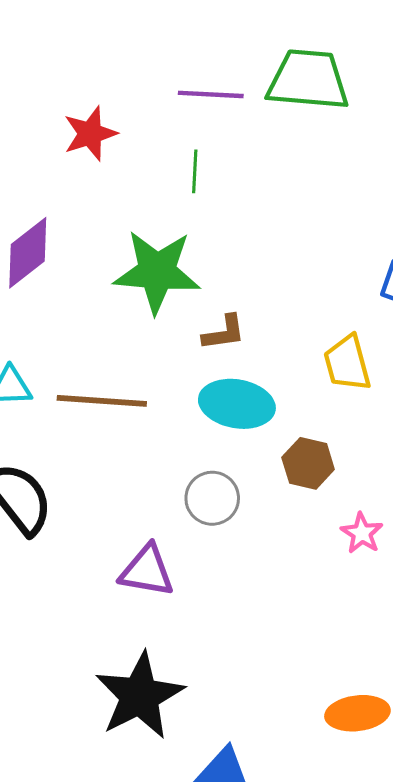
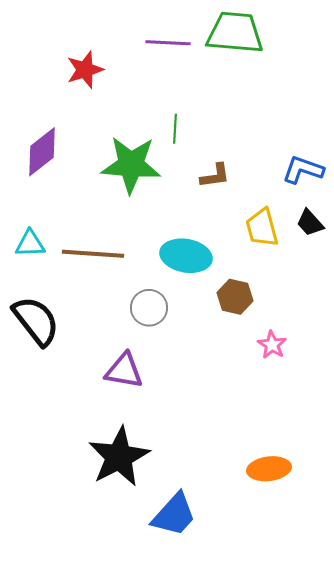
green line: (195, 171) -> (175, 129), moved
brown L-shape: (224, 333) -> (215, 176), moved
gray circle: (212, 498) -> (149, 308), moved

